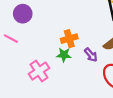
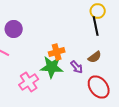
green star: (64, 55) -> (52, 67), size x1.6

